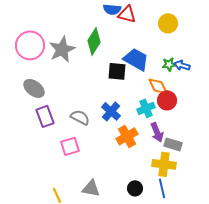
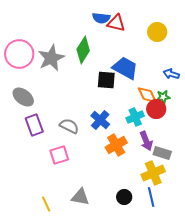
green star: (169, 64) -> (163, 97), moved
yellow cross: (164, 164) -> (153, 173), turned -30

